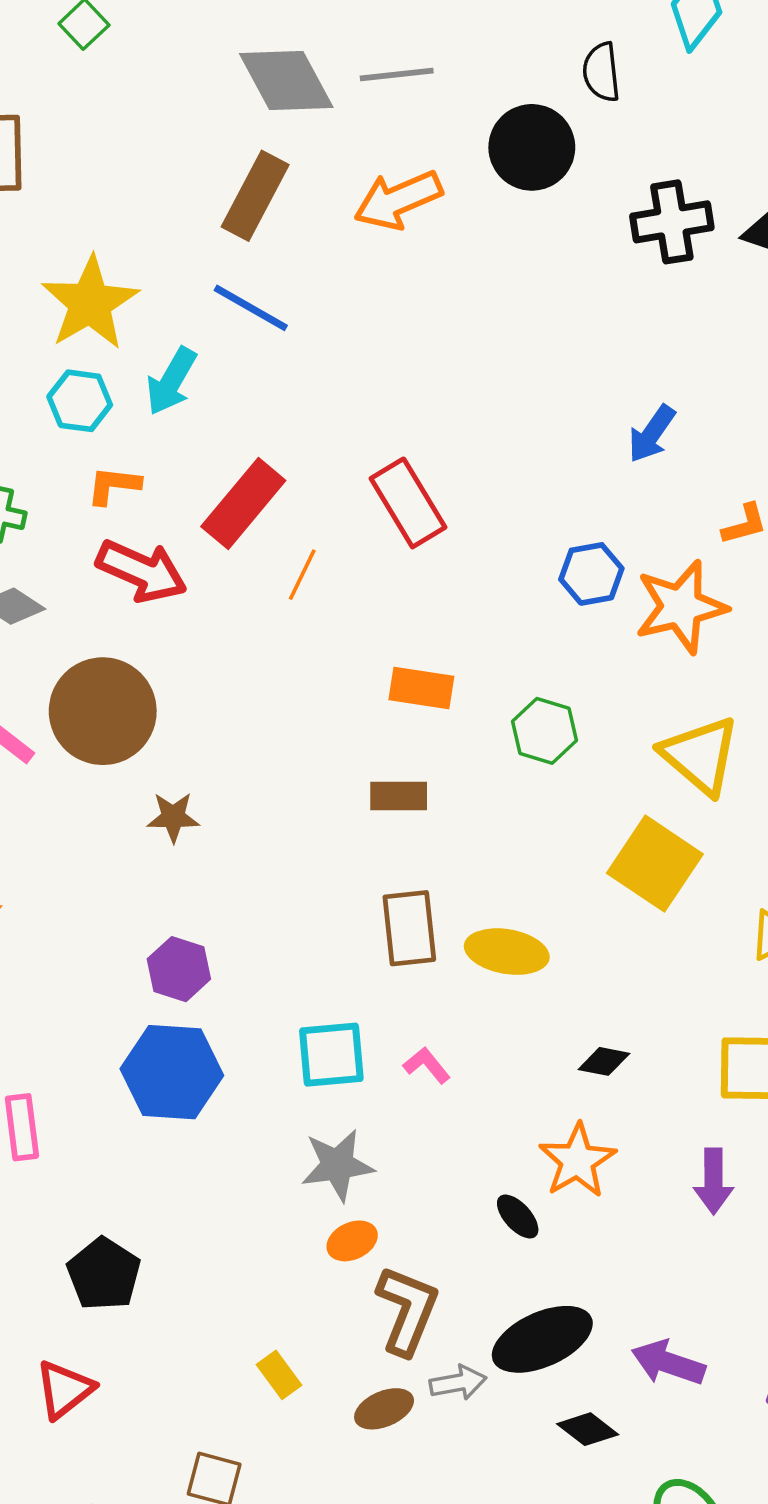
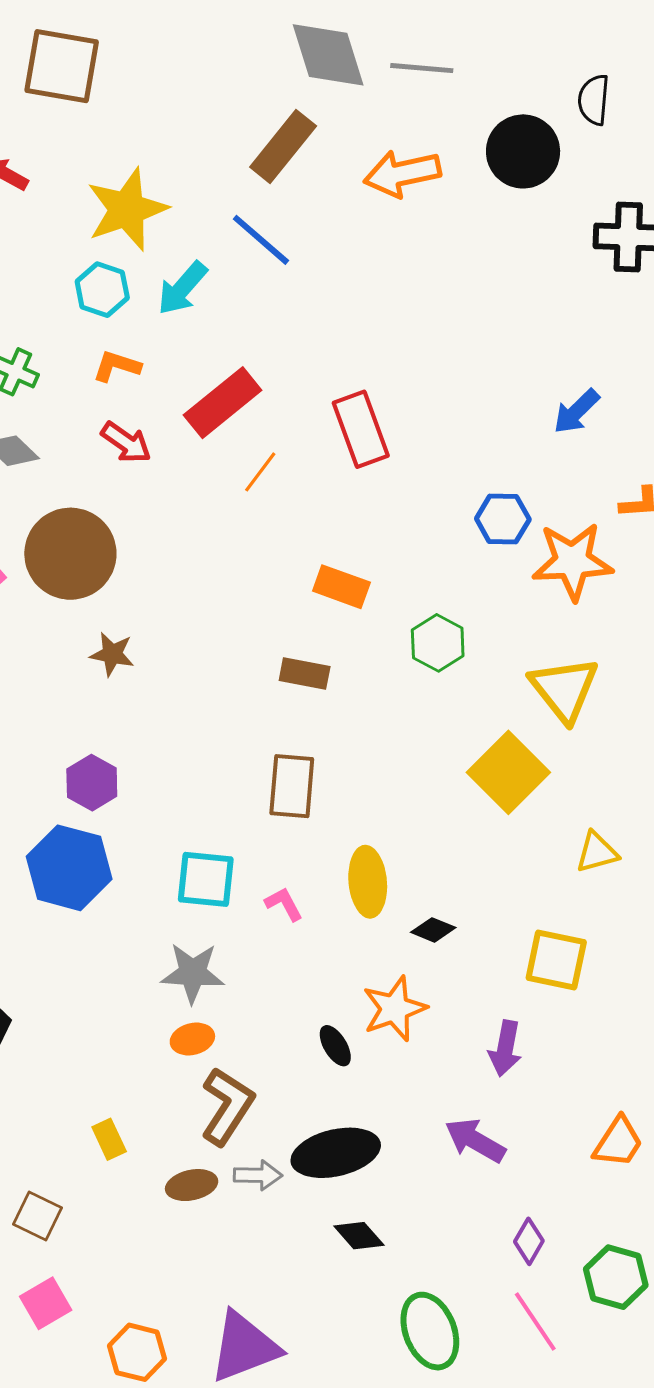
red arrow: (142, 571) -> (126, 442), size x0.7
yellow ellipse: (507, 952) -> (368, 882), moved, turned 64
purple arrow: (668, 1363) -> (475, 1140), moved

